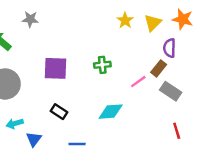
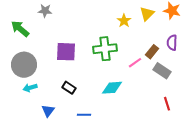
yellow star: (125, 20) -> (124, 21), moved
purple semicircle: (169, 48) -> (172, 43), moved
green cross: (102, 65) -> (105, 49), size x1.6
cyan arrow: (15, 124) -> (30, 88), moved

